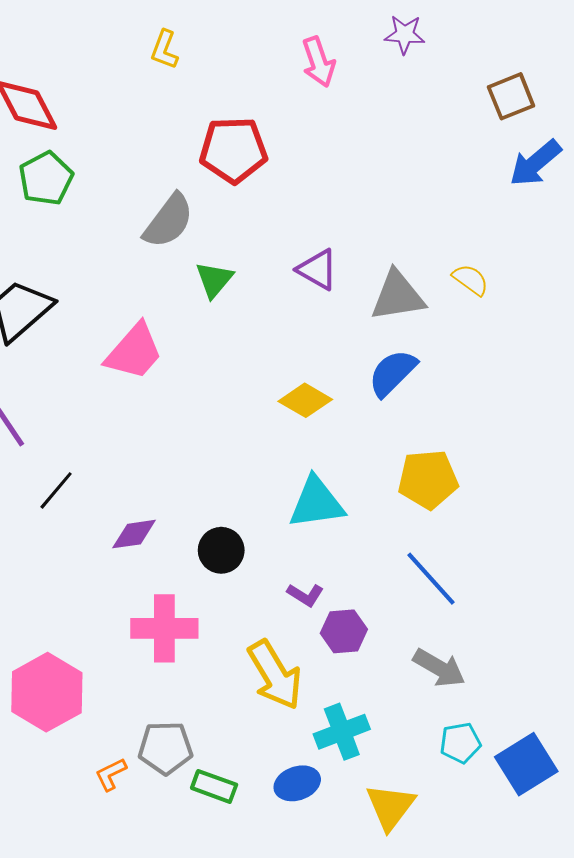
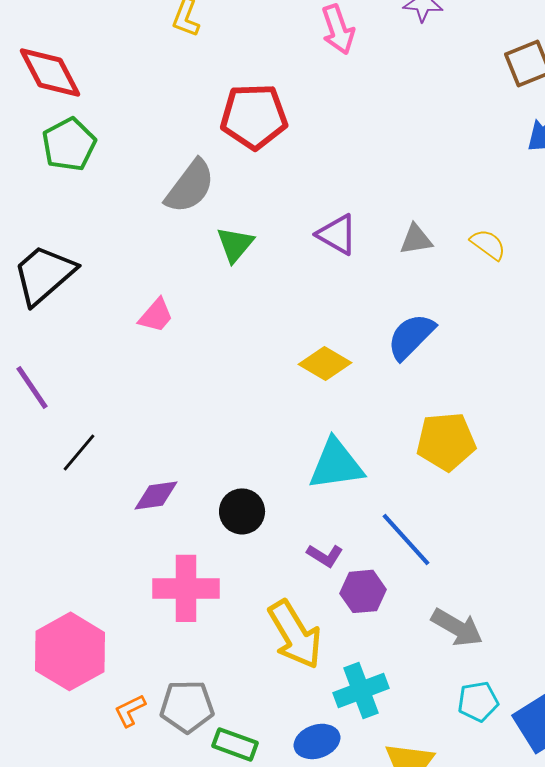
gray triangle: (398, 296) -> (416, 239), moved, size x0.6
pink trapezoid: (134, 352) -> (156, 315), size x0.6
blue line: (431, 579) -> (406, 539), moved
orange L-shape: (111, 774) -> (130, 710), moved

